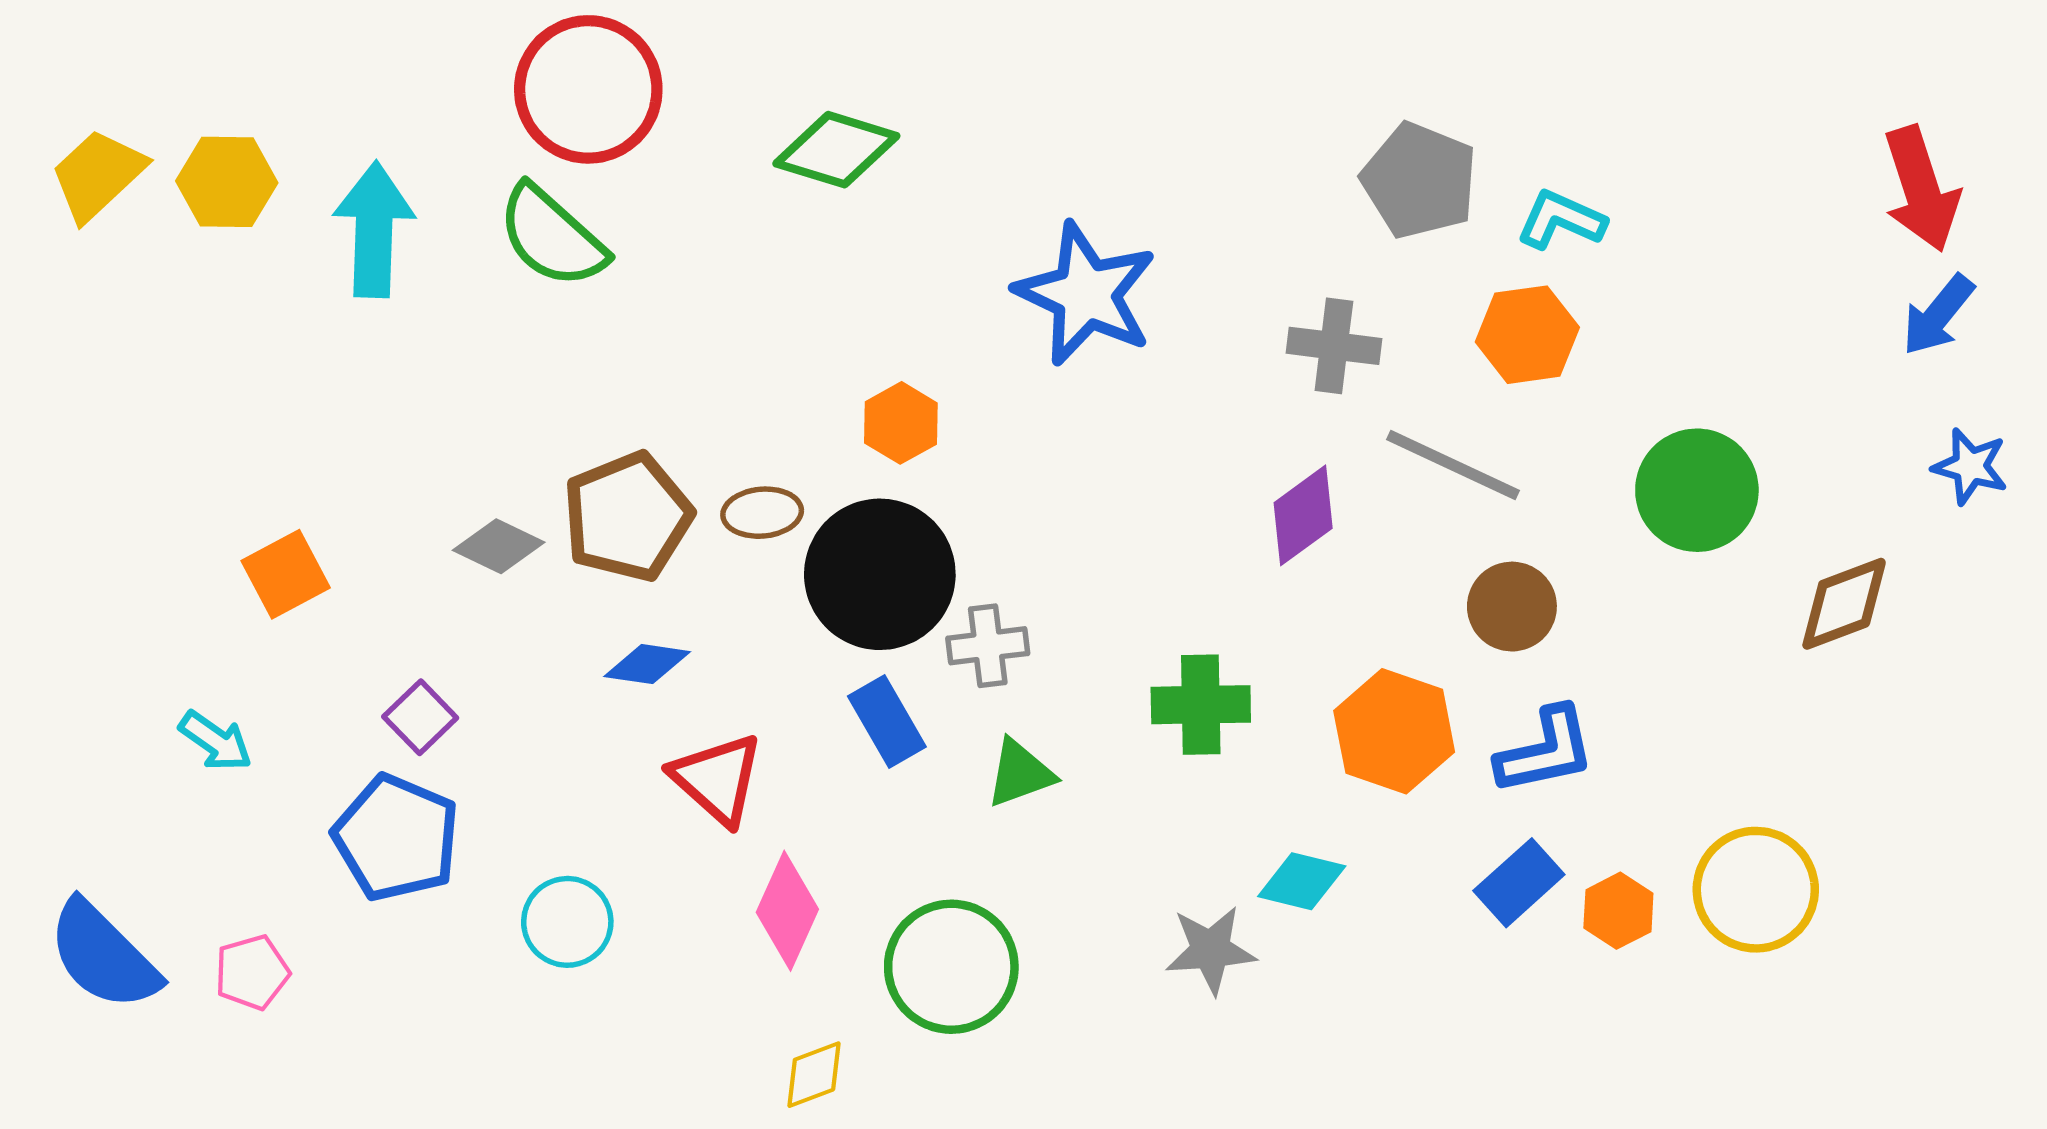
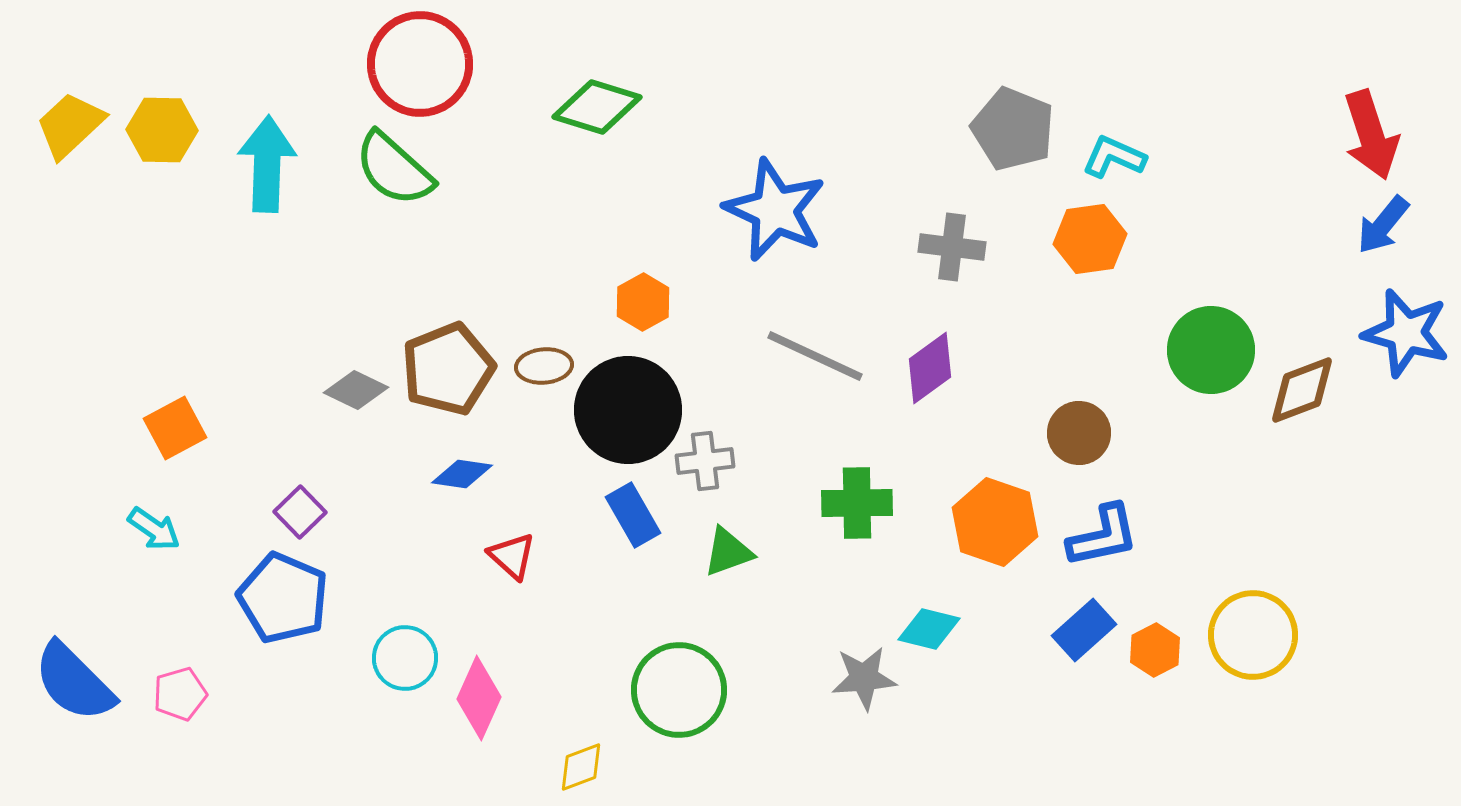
gray line: (1453, 465) -> (815, 356), moved
blue star: (1970, 466) -> (1406, 333), size x1.6
orange square: (286, 574) -> (175, 428), moved
brown diamond: (1844, 604) -> (1302, 390), moved
red triangle: (717, 779) -> (512, 556), size x0.7
pink diamond: (787, 911) -> (479, 698), moved

